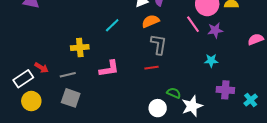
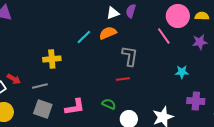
orange semicircle: (151, 21) -> (108, 33), moved
purple star: (215, 30) -> (200, 42), moved
pink L-shape: (109, 69) -> (75, 107), moved
green semicircle: (174, 93) -> (109, 104), moved

